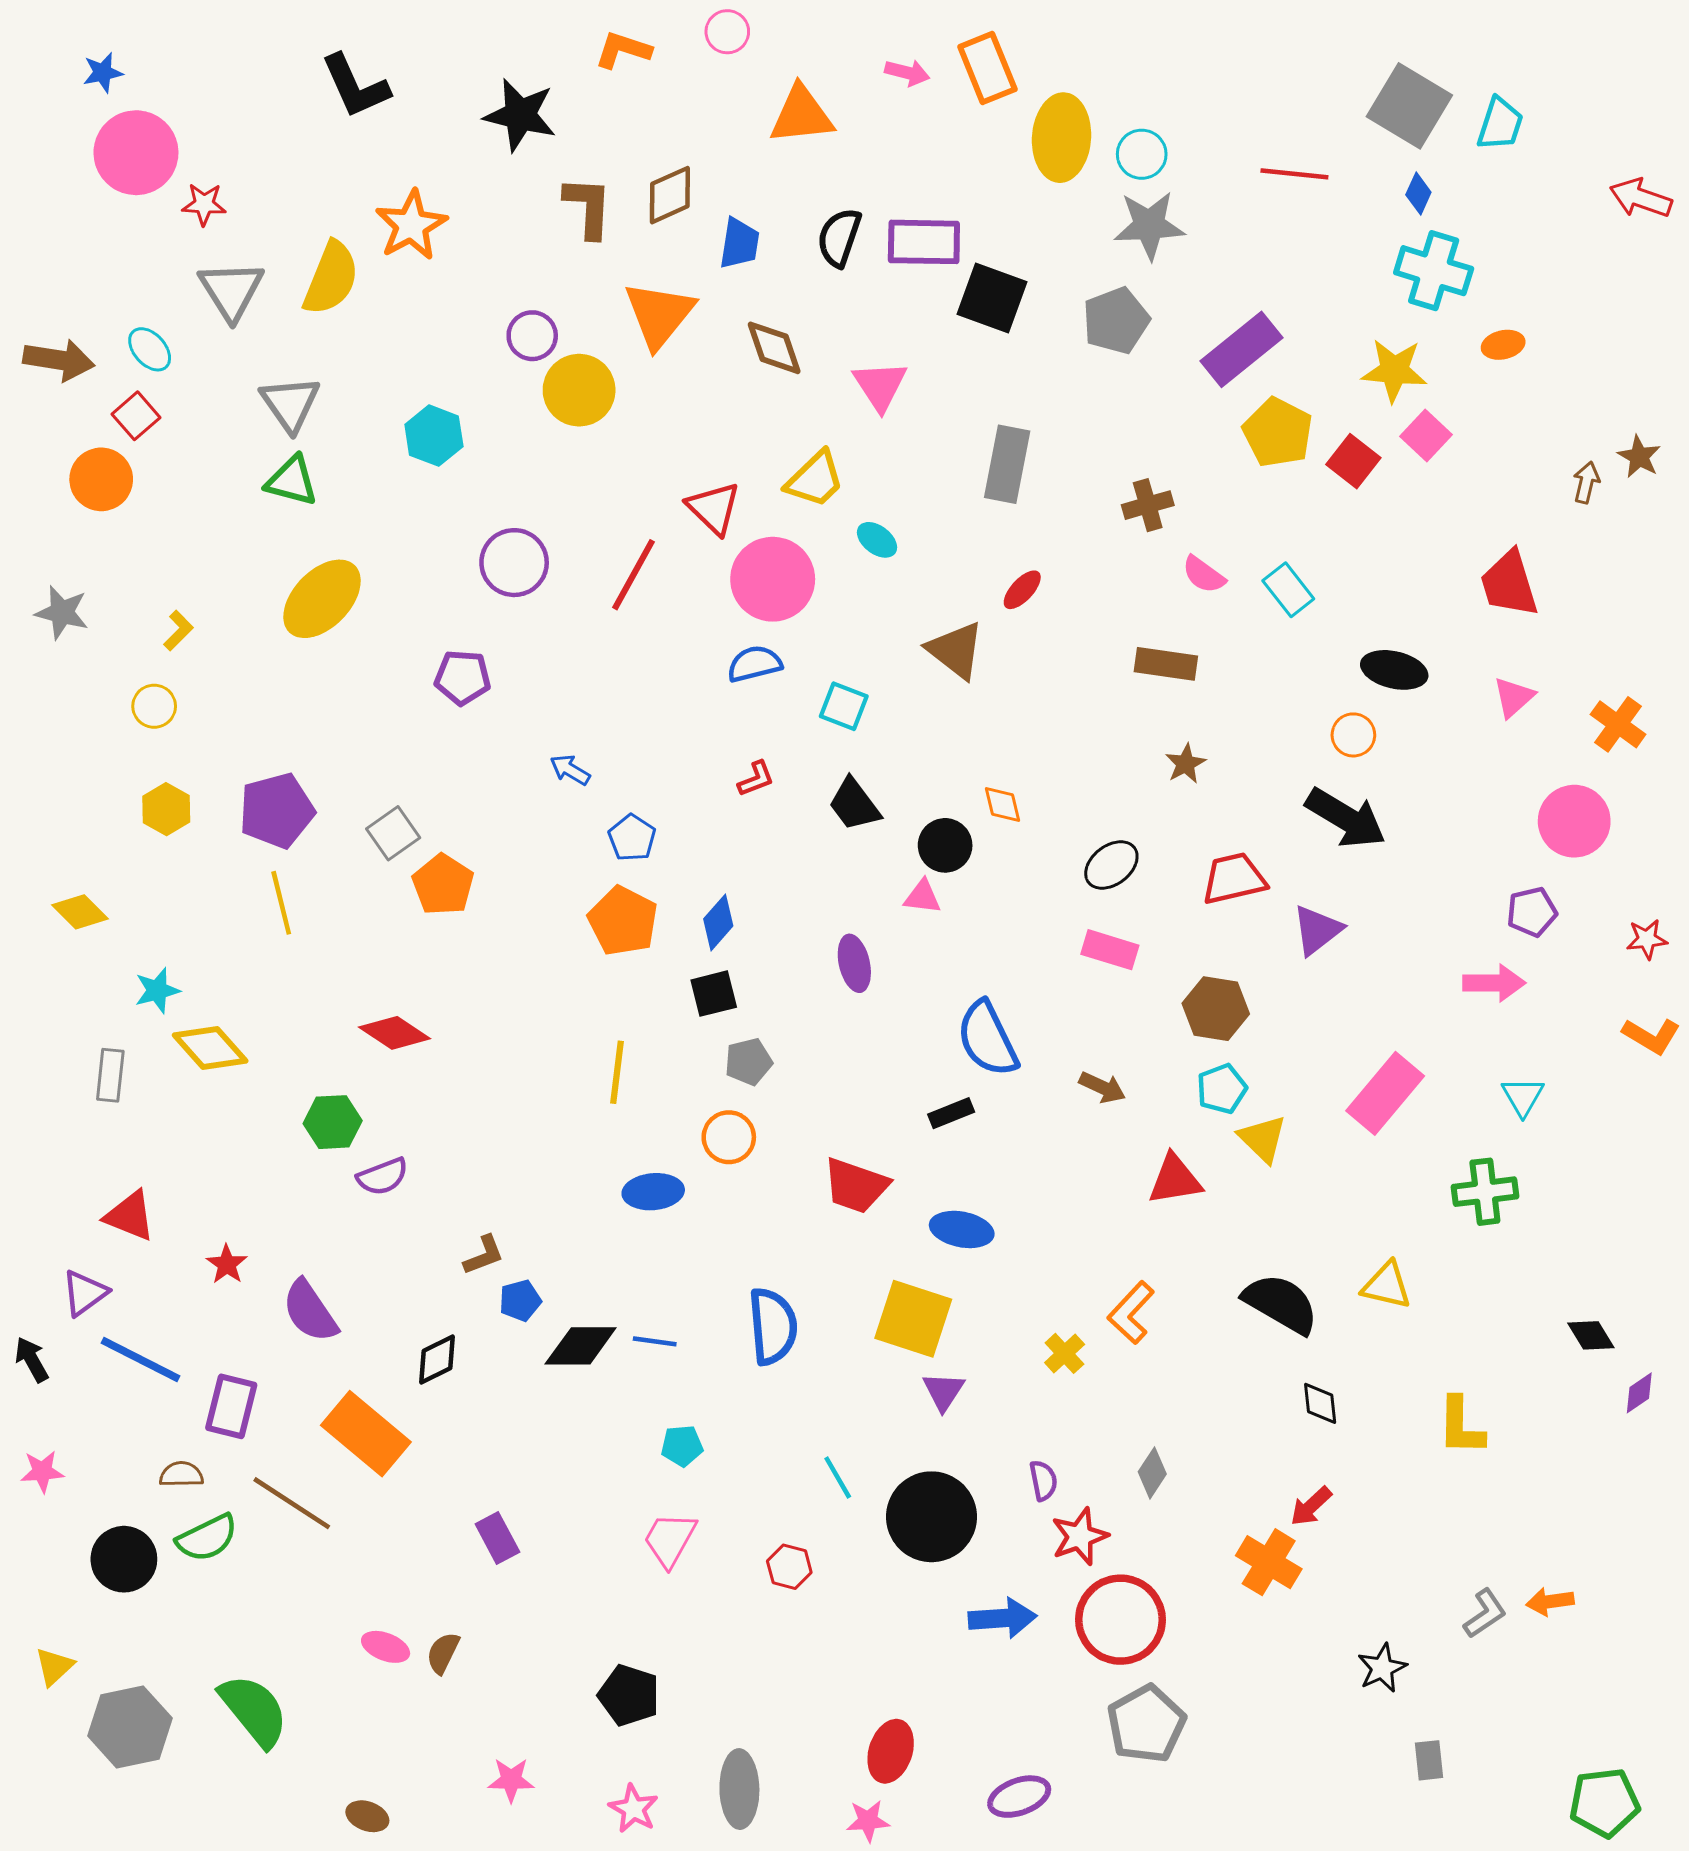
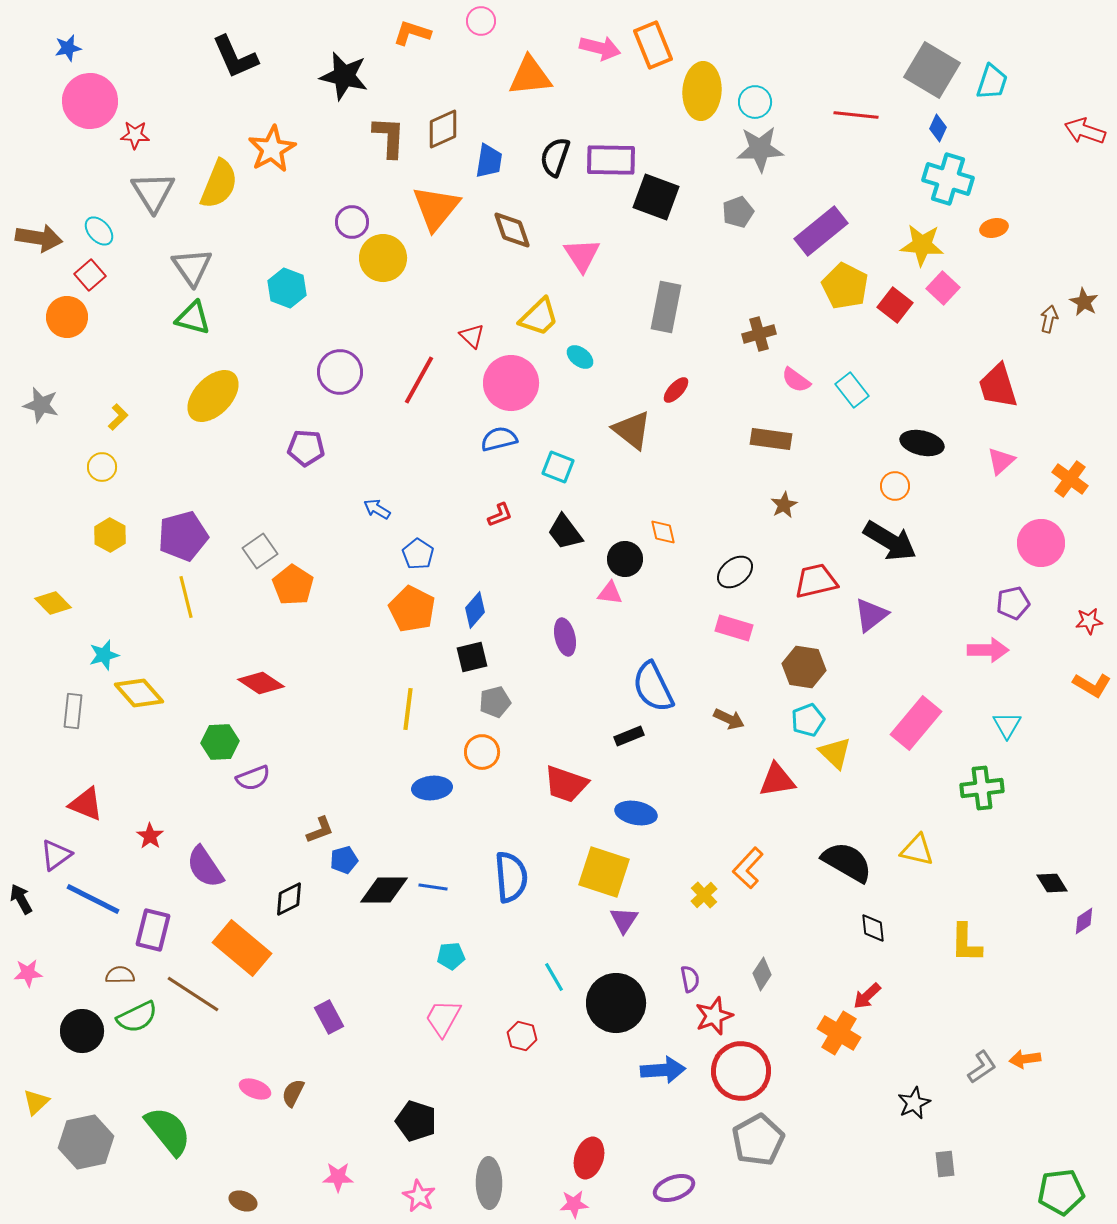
pink arrow: (907, 73) -> (600, 48), size x1.4
gray pentagon: (1116, 321) -> (738, 212), size x0.7
red triangle: (714, 508) -> (472, 336), size x0.7

